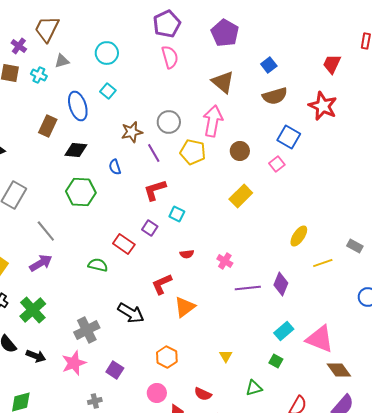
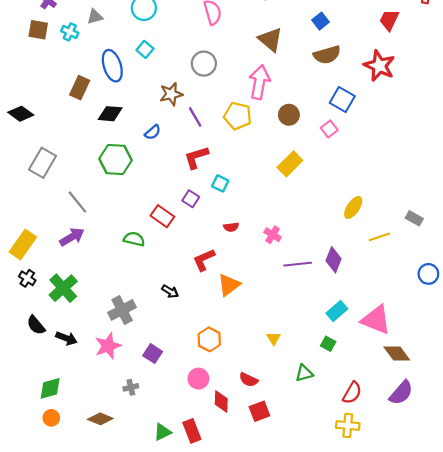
gray circle: (169, 122) -> (204, 64), moved
blue semicircle: (115, 167) -> (153, 132), turned -112
black arrow: (131, 313) -> (170, 291), size x0.6

